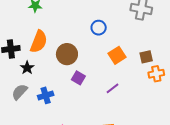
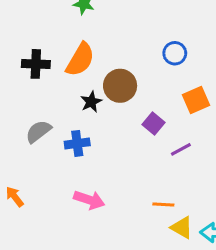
black star: (27, 68) -> (91, 102), moved
purple square: (78, 78) -> (153, 123), moved

